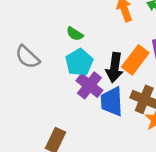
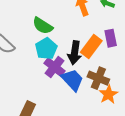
green semicircle: (75, 34) -> (43, 26), size x1.5
blue trapezoid: (112, 101) -> (72, 80), turned 140

